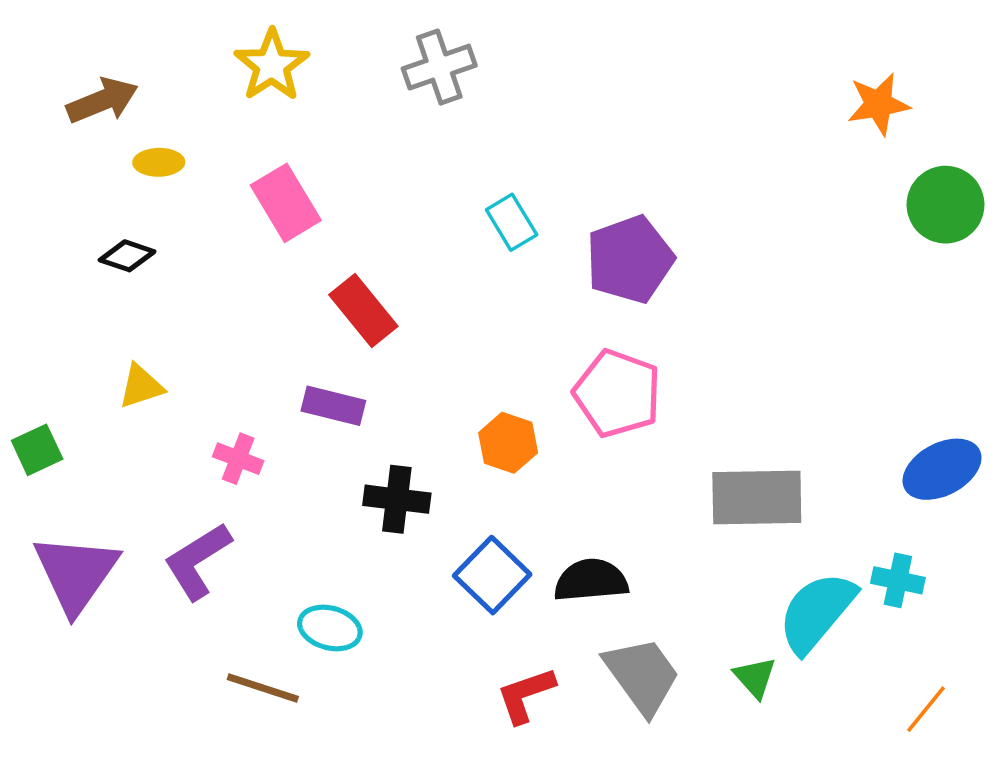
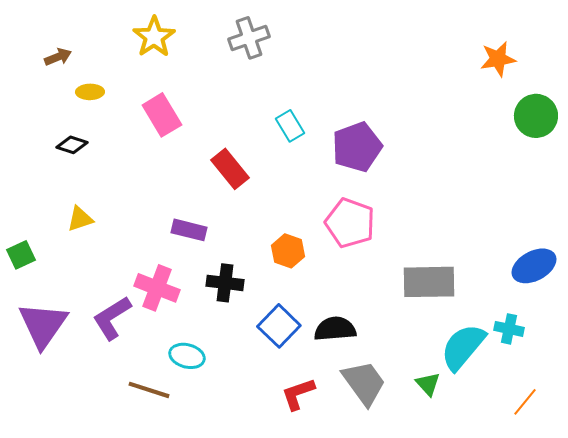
brown arrow: (102, 101) -> (58, 57), size x0.7
red rectangle: (363, 310) -> (230, 169), moved
pink cross: (238, 459) -> (157, 288), moved, size x1.6

